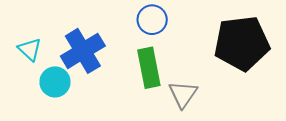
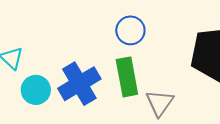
blue cross: (83, 51) -> (79, 84), moved

